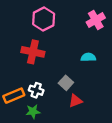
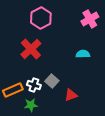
red cross: (33, 52) -> (31, 49), turned 35
gray square: (66, 83) -> (52, 81), moved

